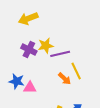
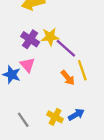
purple line: (60, 54) -> (66, 48), turned 48
pink triangle: (30, 88) -> (27, 65), moved, turned 40

